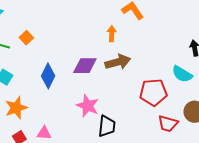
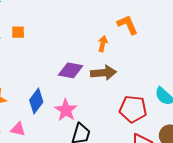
orange square: (26, 38) -> (18, 32), turned 32
blue diamond: (48, 76) -> (36, 101), moved

